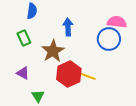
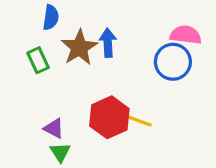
brown star: (53, 51) -> (79, 48), moved
purple triangle: (23, 73) -> (54, 128), moved

